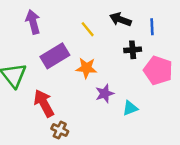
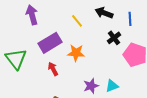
black cross: (133, 50) -> (114, 38), turned -32
purple star: (105, 94) -> (91, 86), moved
red arrow: (44, 103) -> (53, 69), moved, size x0.6

